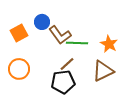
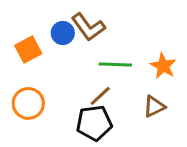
brown L-shape: (60, 35) -> (88, 27), moved
brown triangle: (103, 71) -> (154, 106), size x0.7

